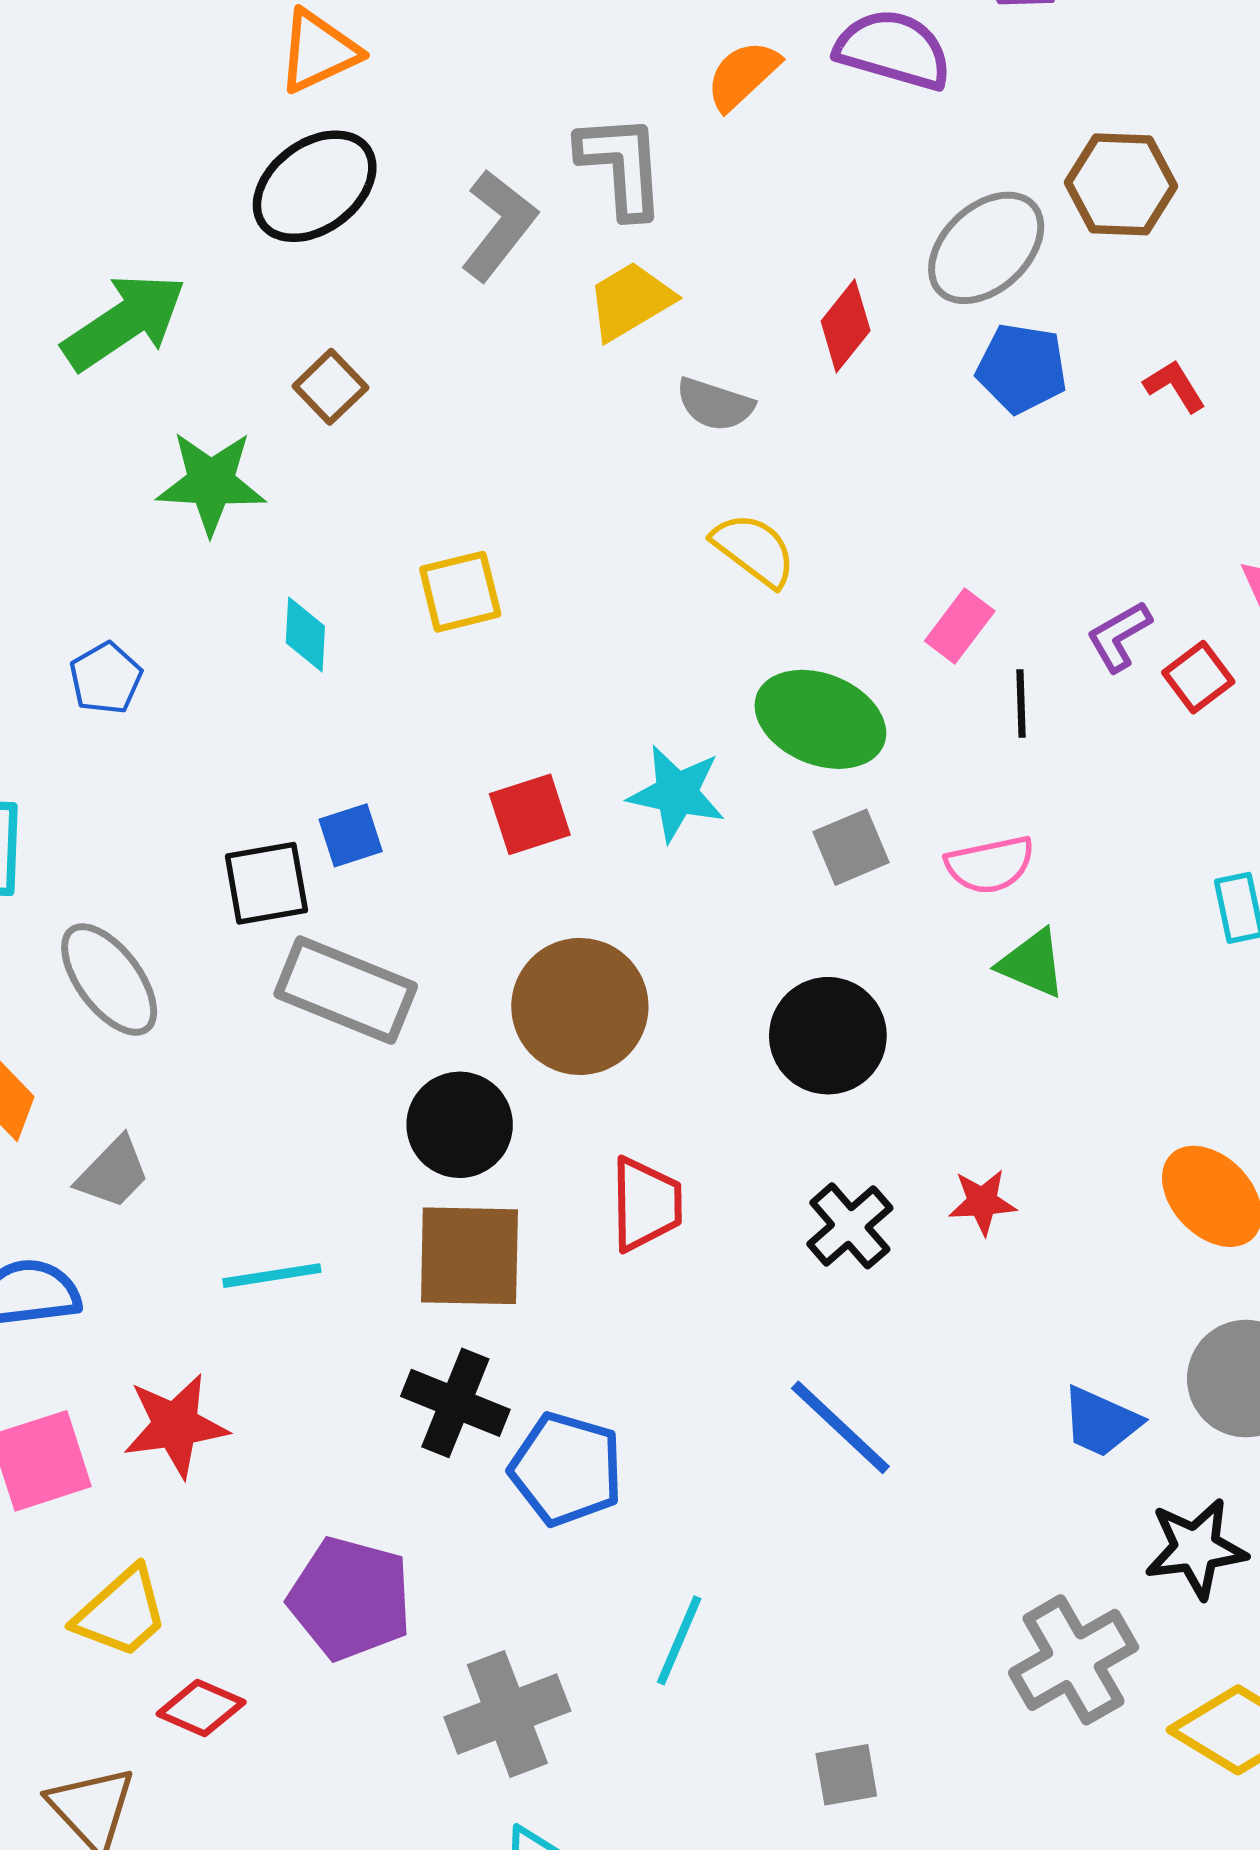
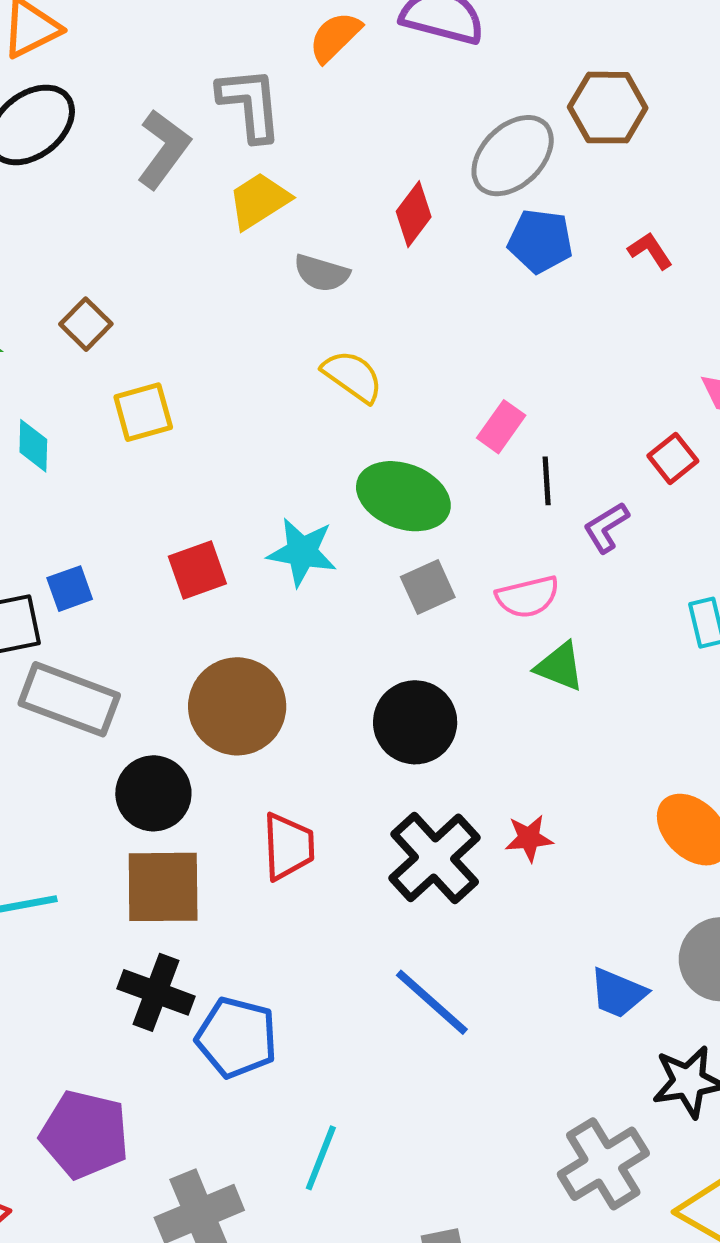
brown square: (330, 387) -> (86, 324), moved
purple L-shape: (1119, 636) -> (606, 527), moved
black cross: (850, 1226) -> (435, 858), size x1.5

